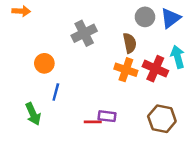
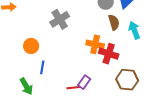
brown semicircle: (130, 43) -> (114, 22), moved
red cross: (155, 69) -> (109, 54), moved
purple rectangle: (107, 116) -> (84, 82), turned -56

